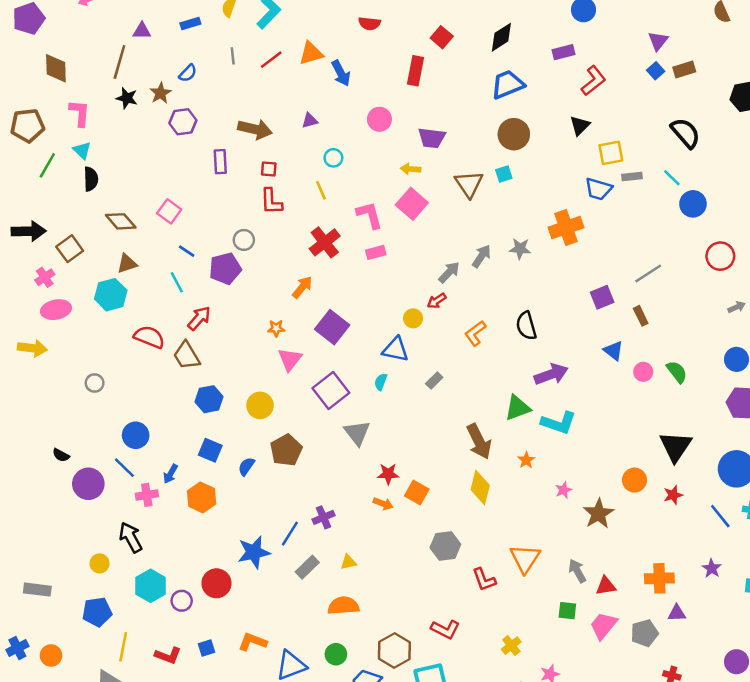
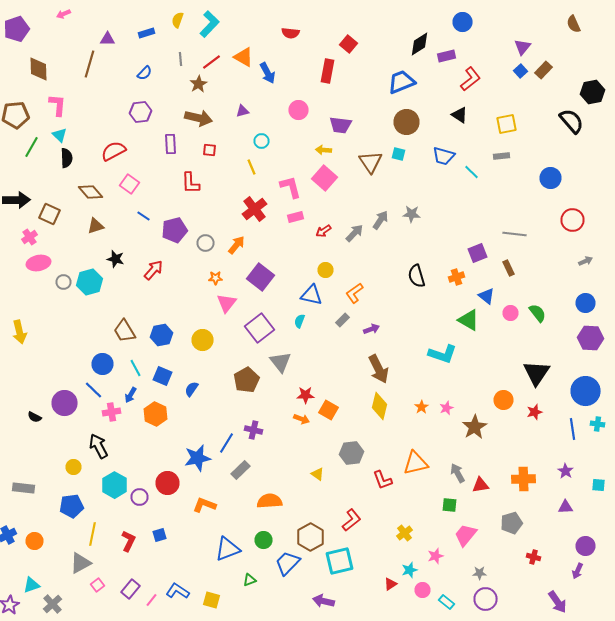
black diamond: (501, 37) -> (420, 44), moved
orange triangle: (311, 53) -> (244, 57), turned 45
brown rectangle: (684, 70) -> (544, 70), turned -30
brown star: (160, 93) -> (198, 84), moved
black star: (127, 98) -> (116, 259), moved
black triangle: (580, 125) -> (460, 115), turned -42
black semicircle: (686, 133) -> (572, 121), moved
yellow square: (611, 153) -> (506, 124), moved
cyan square: (504, 174) -> (398, 154), turned 32
cyan line: (672, 178) -> (472, 172), moved
blue trapezoid: (598, 189) -> (444, 156), moved
red L-shape: (271, 201) -> (190, 183), moved
orange cross: (566, 228) -> (456, 277), moved, size x0.6
gray circle: (244, 240) -> (206, 243), moved
brown square: (70, 249) -> (50, 214), turned -30
gray line: (648, 274) -> (514, 234), turned 40
cyan line: (177, 282) -> (136, 368), moved
cyan hexagon: (111, 295) -> (90, 282), moved
red arrow: (437, 301) -> (324, 231), moved
orange L-shape: (475, 333) -> (354, 293), moved
red semicircle: (149, 337) -> (114, 151), moved, turned -50
yellow arrow: (32, 348) -> (20, 332), moved, turned 70
brown trapezoid: (187, 356) -> (124, 331), moved
purple arrow: (551, 374) -> (372, 329), moved, size x0.6
gray circle: (95, 383) -> (64, 282), moved
green triangle: (518, 408) -> (468, 320), moved, turned 50
brown pentagon: (286, 450) -> (246, 380), moved
black semicircle: (61, 455) -> (34, 417), moved
orange star: (526, 460) -> (422, 407), moved
blue line: (720, 516) -> (572, 429), turned 30
purple cross: (323, 517) -> (254, 430), turned 36
orange triangle: (525, 558) -> (416, 463), turned 44
yellow triangle: (348, 562) -> (318, 474), moved, turned 48
purple triangle: (677, 613) -> (566, 507), moved
pink trapezoid: (603, 626) -> (466, 535), moved
red L-shape: (445, 629) -> (352, 520), turned -65
orange L-shape: (253, 642) -> (204, 505), moved
red L-shape: (168, 655) -> (128, 541), turned -85

